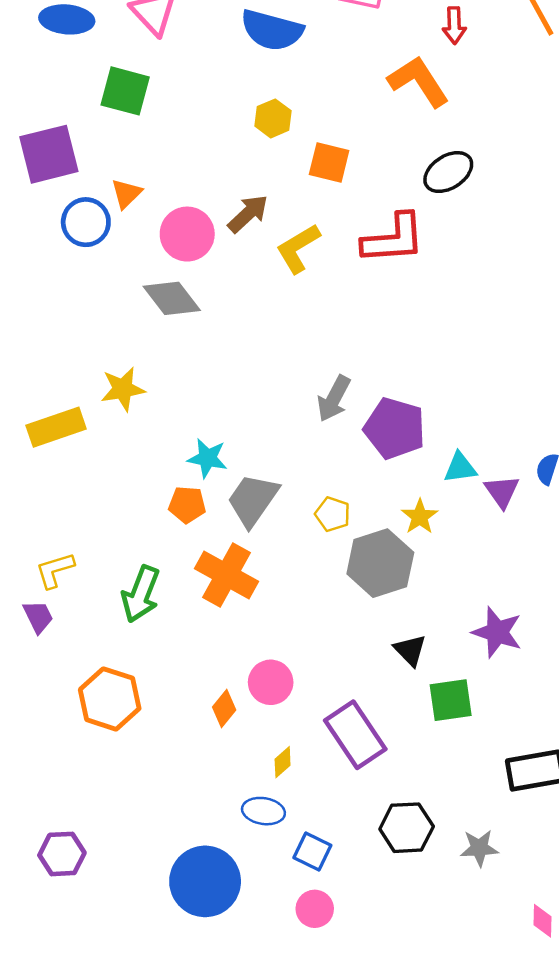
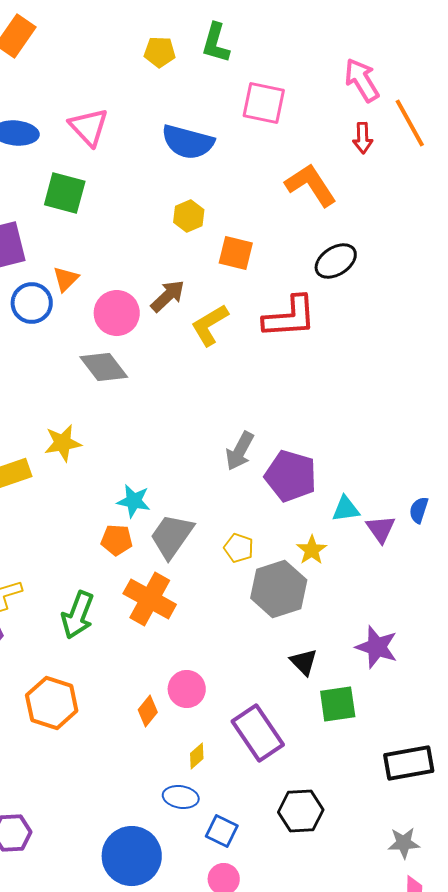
red arrow: (454, 25) -> (363, 138), moved
gray star: (479, 848) -> (404, 843), moved

